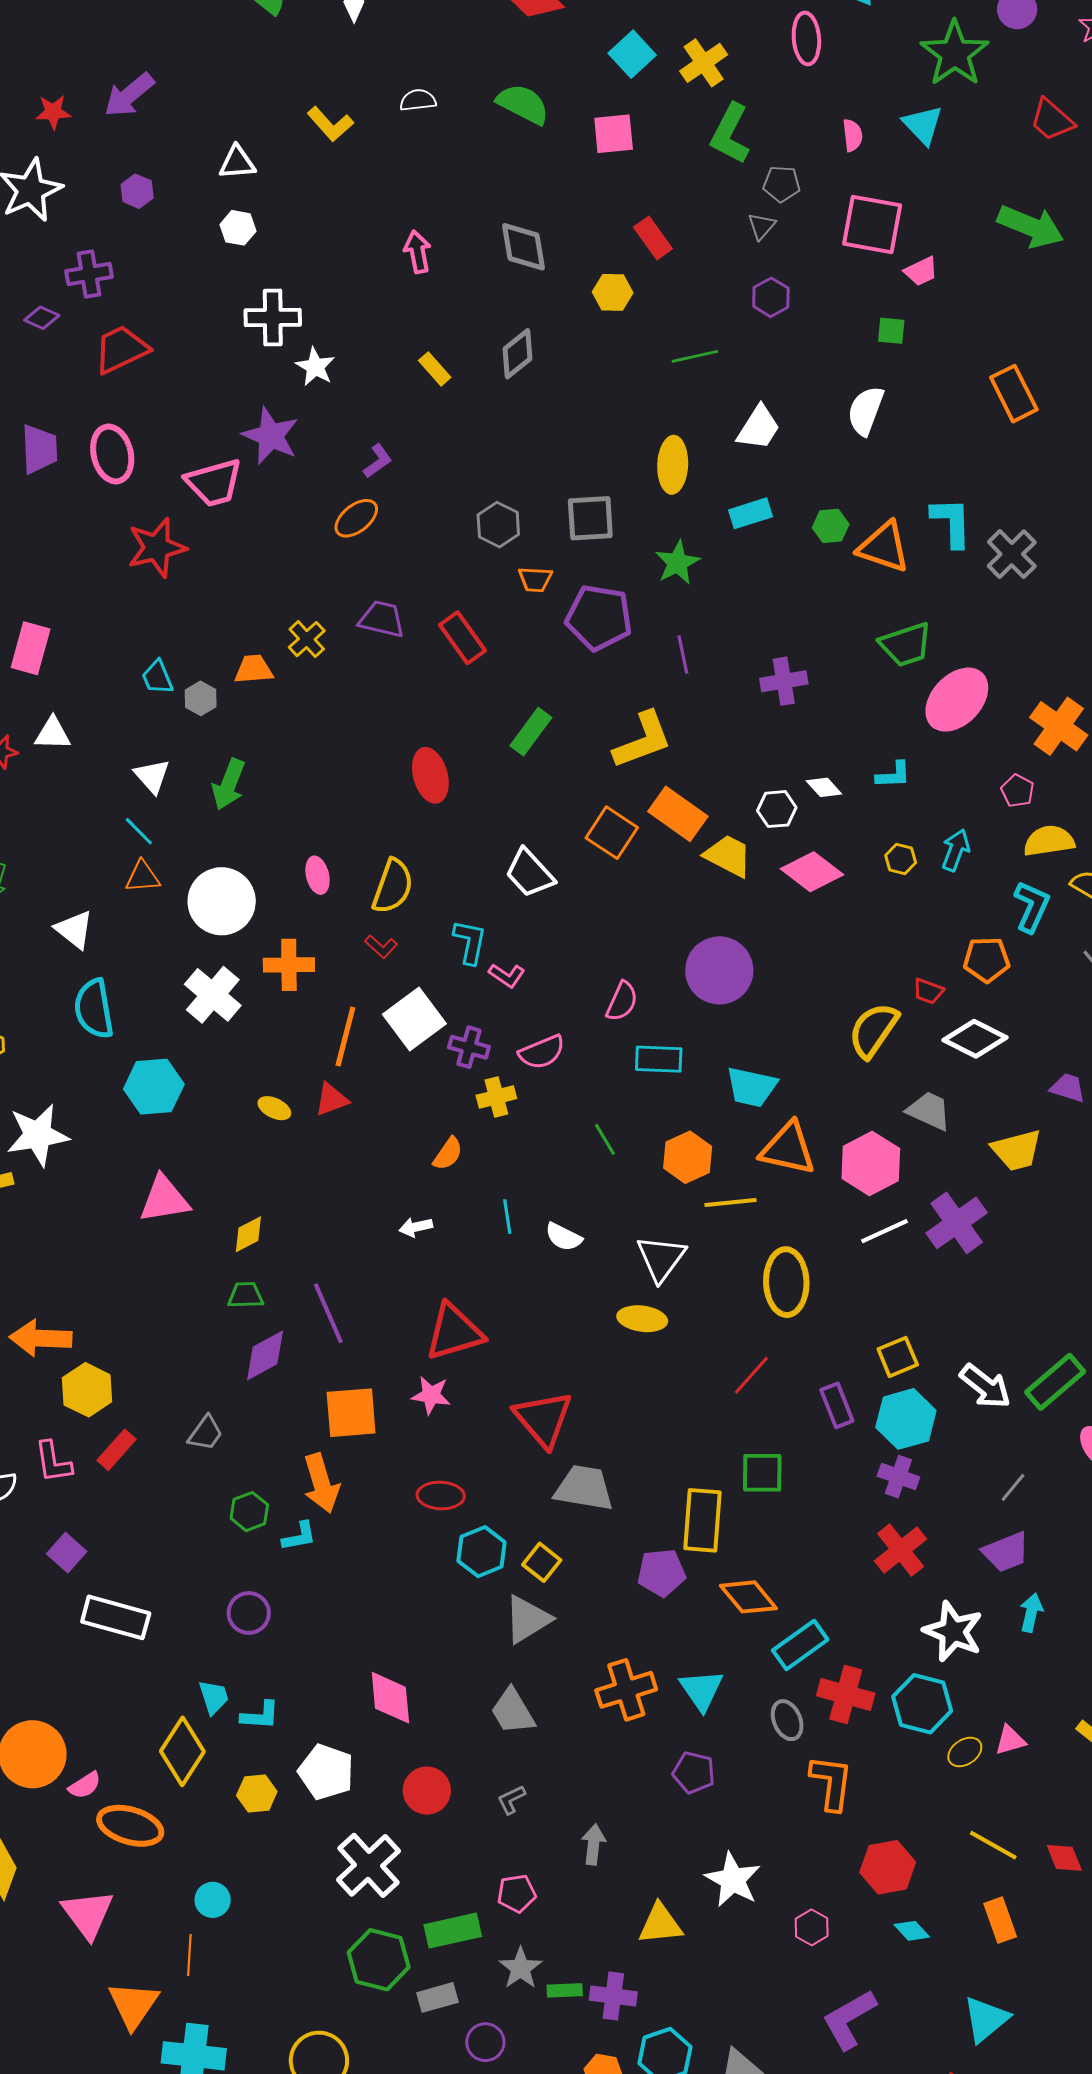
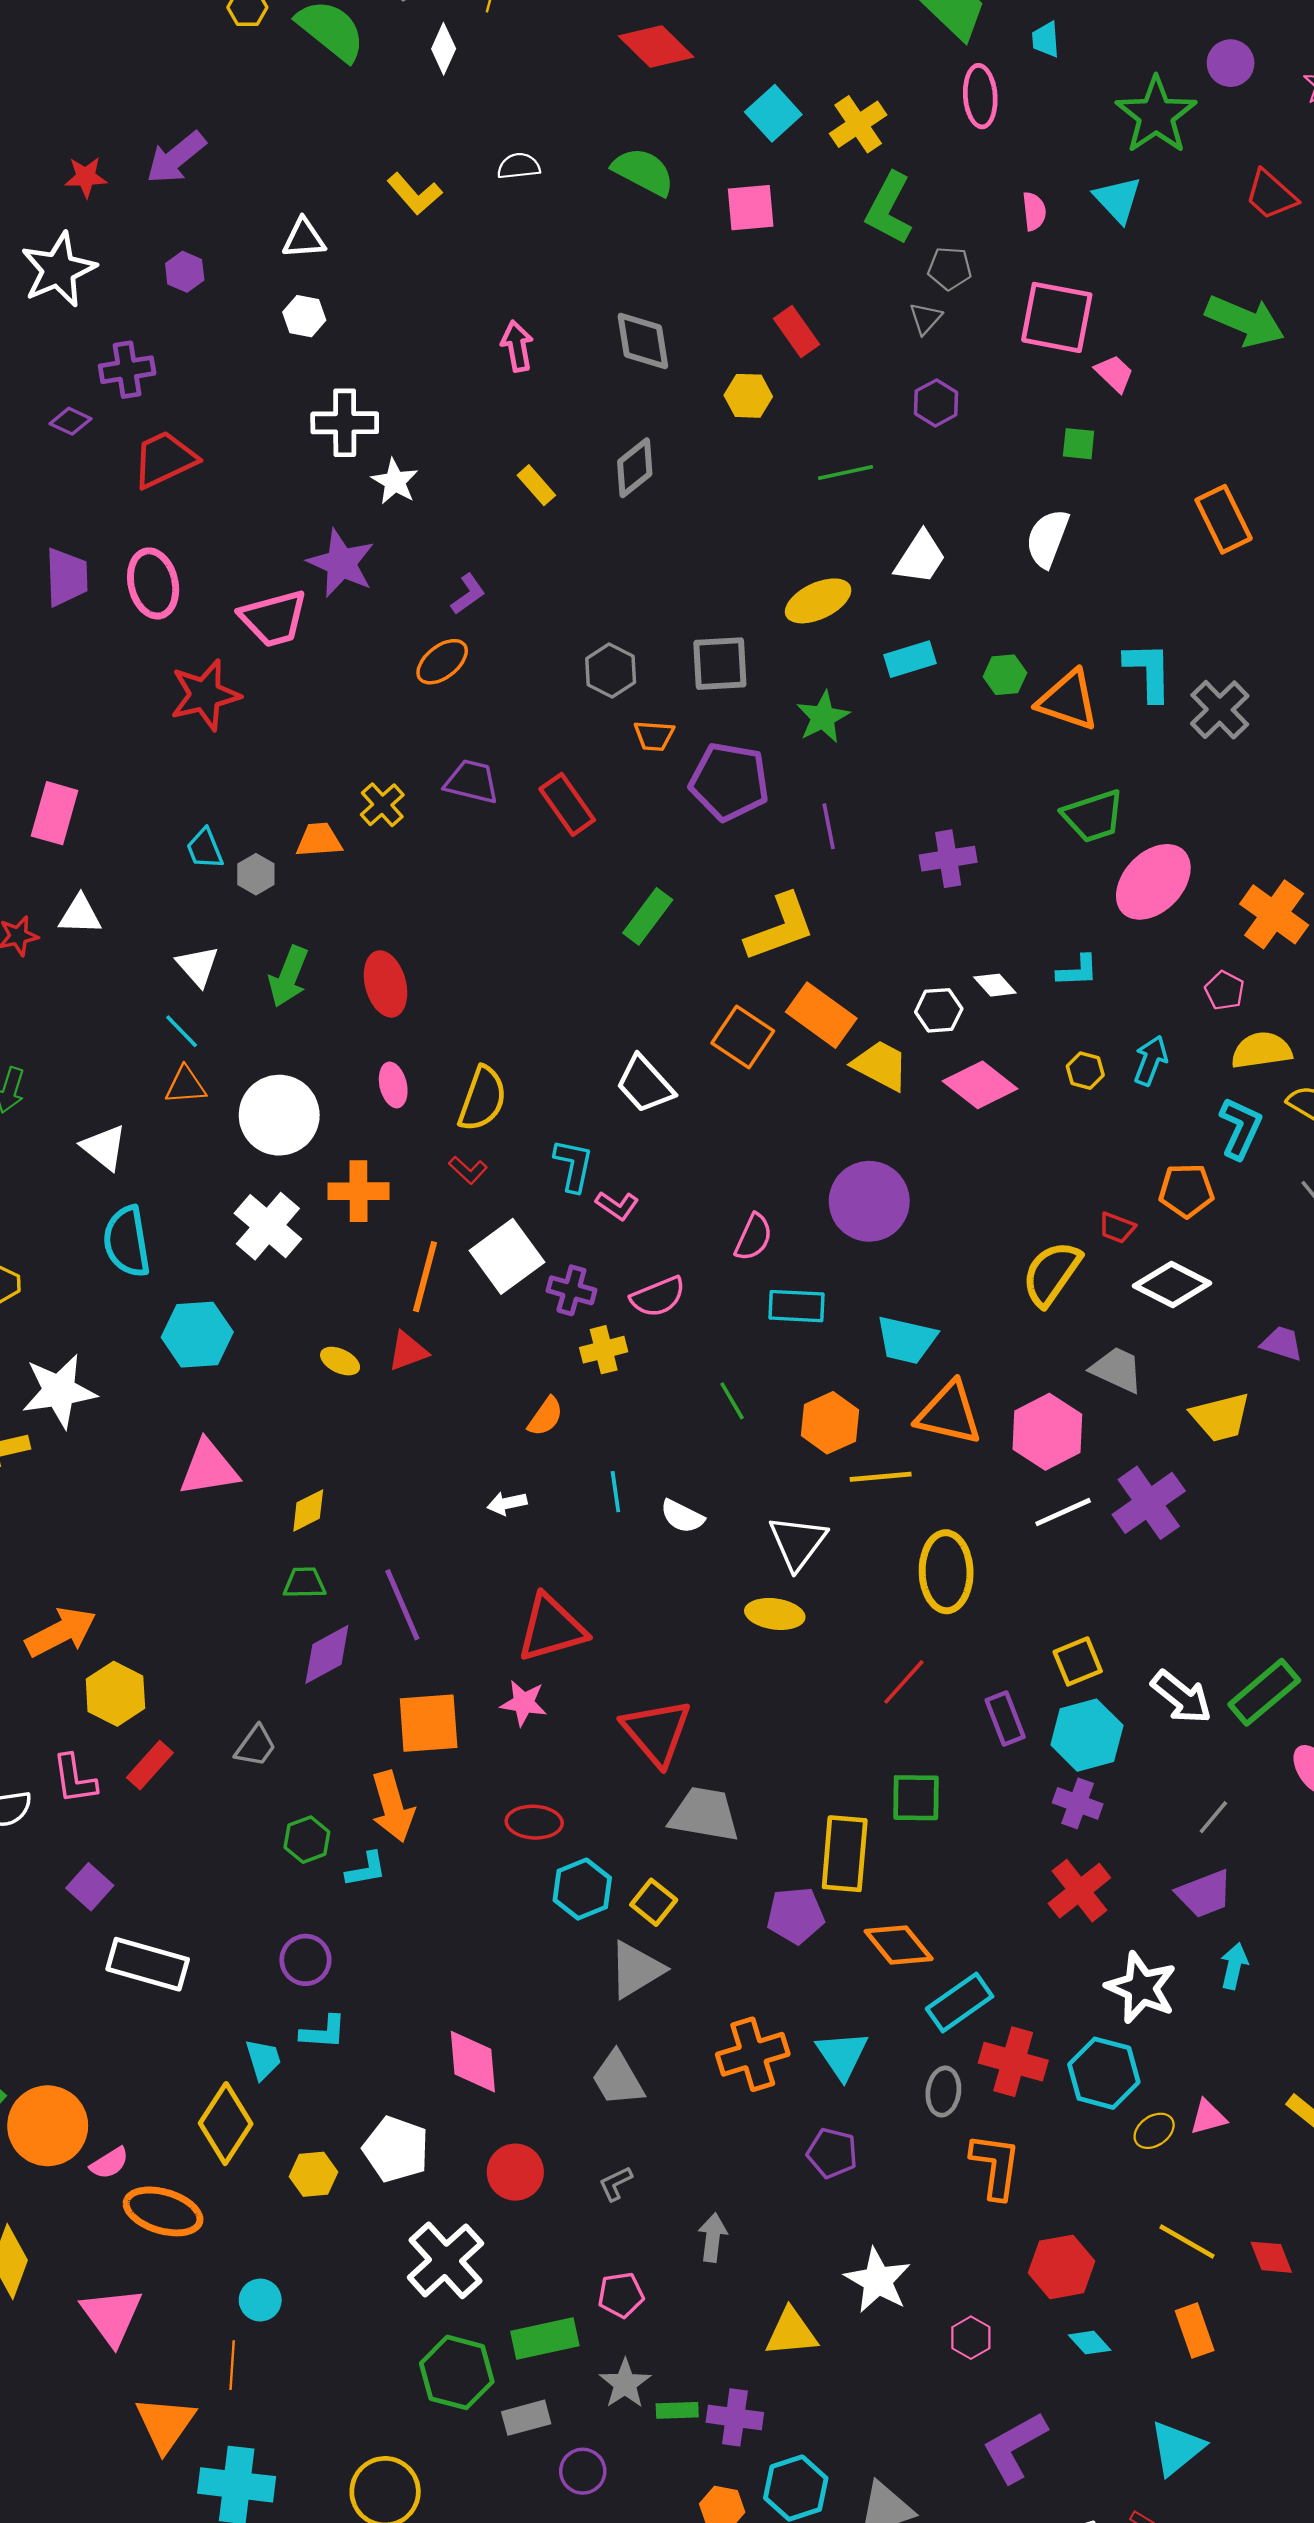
pink trapezoid: (921, 271) -> (1114, 373), turned -111
yellow ellipse: (673, 465) -> (818, 601), turned 62
red ellipse: (430, 775) -> (386, 984), moved
orange arrow: (41, 1338) -> (61, 1632), turned 150
cyan L-shape: (260, 1716) -> (323, 2032), moved
gray ellipse: (787, 1720) -> (943, 2092), turned 30

